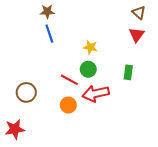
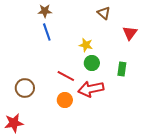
brown triangle: (139, 13) -> (104, 13), moved
green circle: (88, 69) -> (92, 63), moved

